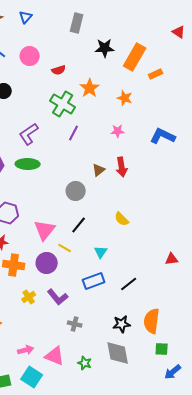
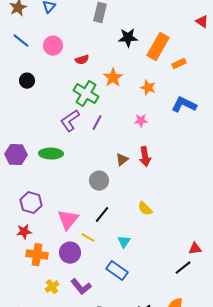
purple L-shape: (29, 134) -> (70, 121), moved
blue L-shape: (163, 136) -> (184, 105), moved
blue rectangle: (94, 281) -> (117, 271), turned 55
black line: (129, 284) -> (183, 268), moved

